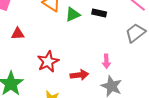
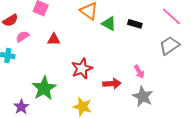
green triangle: (73, 14) -> (109, 24), turned 49
pink arrow: (106, 61) -> (139, 72), turned -32

